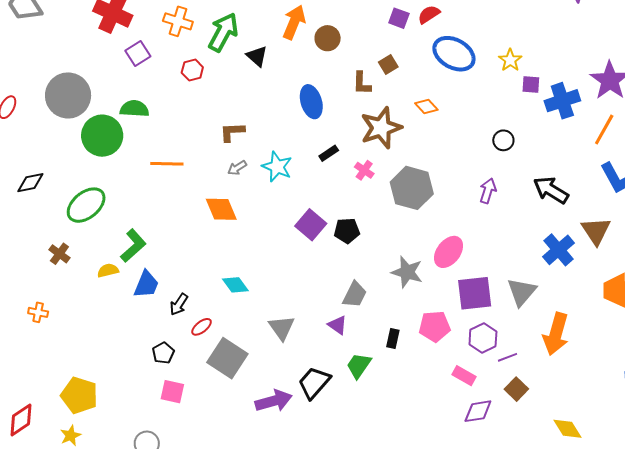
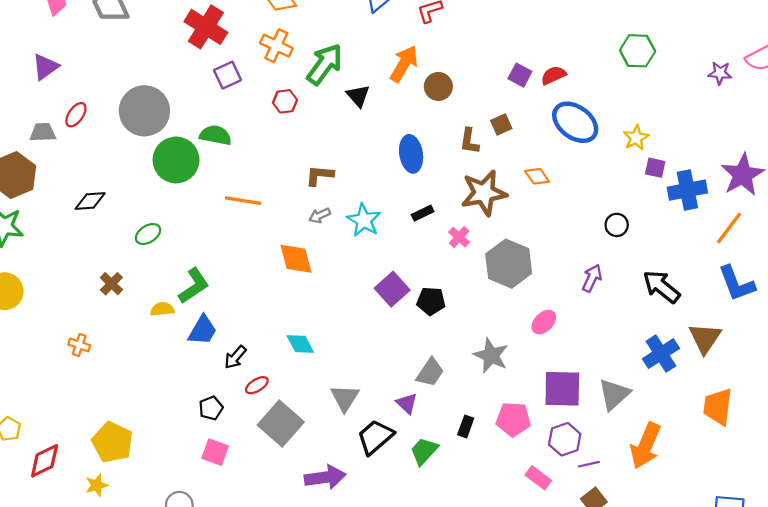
green ellipse: (86, 205) -> (148, 234), size x0.6
pink ellipse: (449, 252) -> (544, 322), moved, size x0.7
black trapezoid: (314, 383) -> (375, 437), moved

